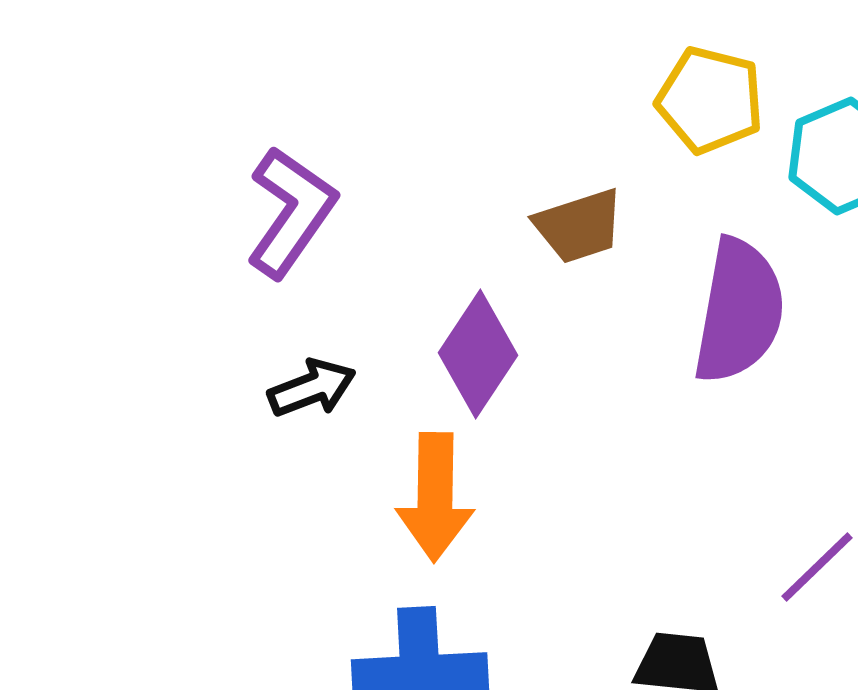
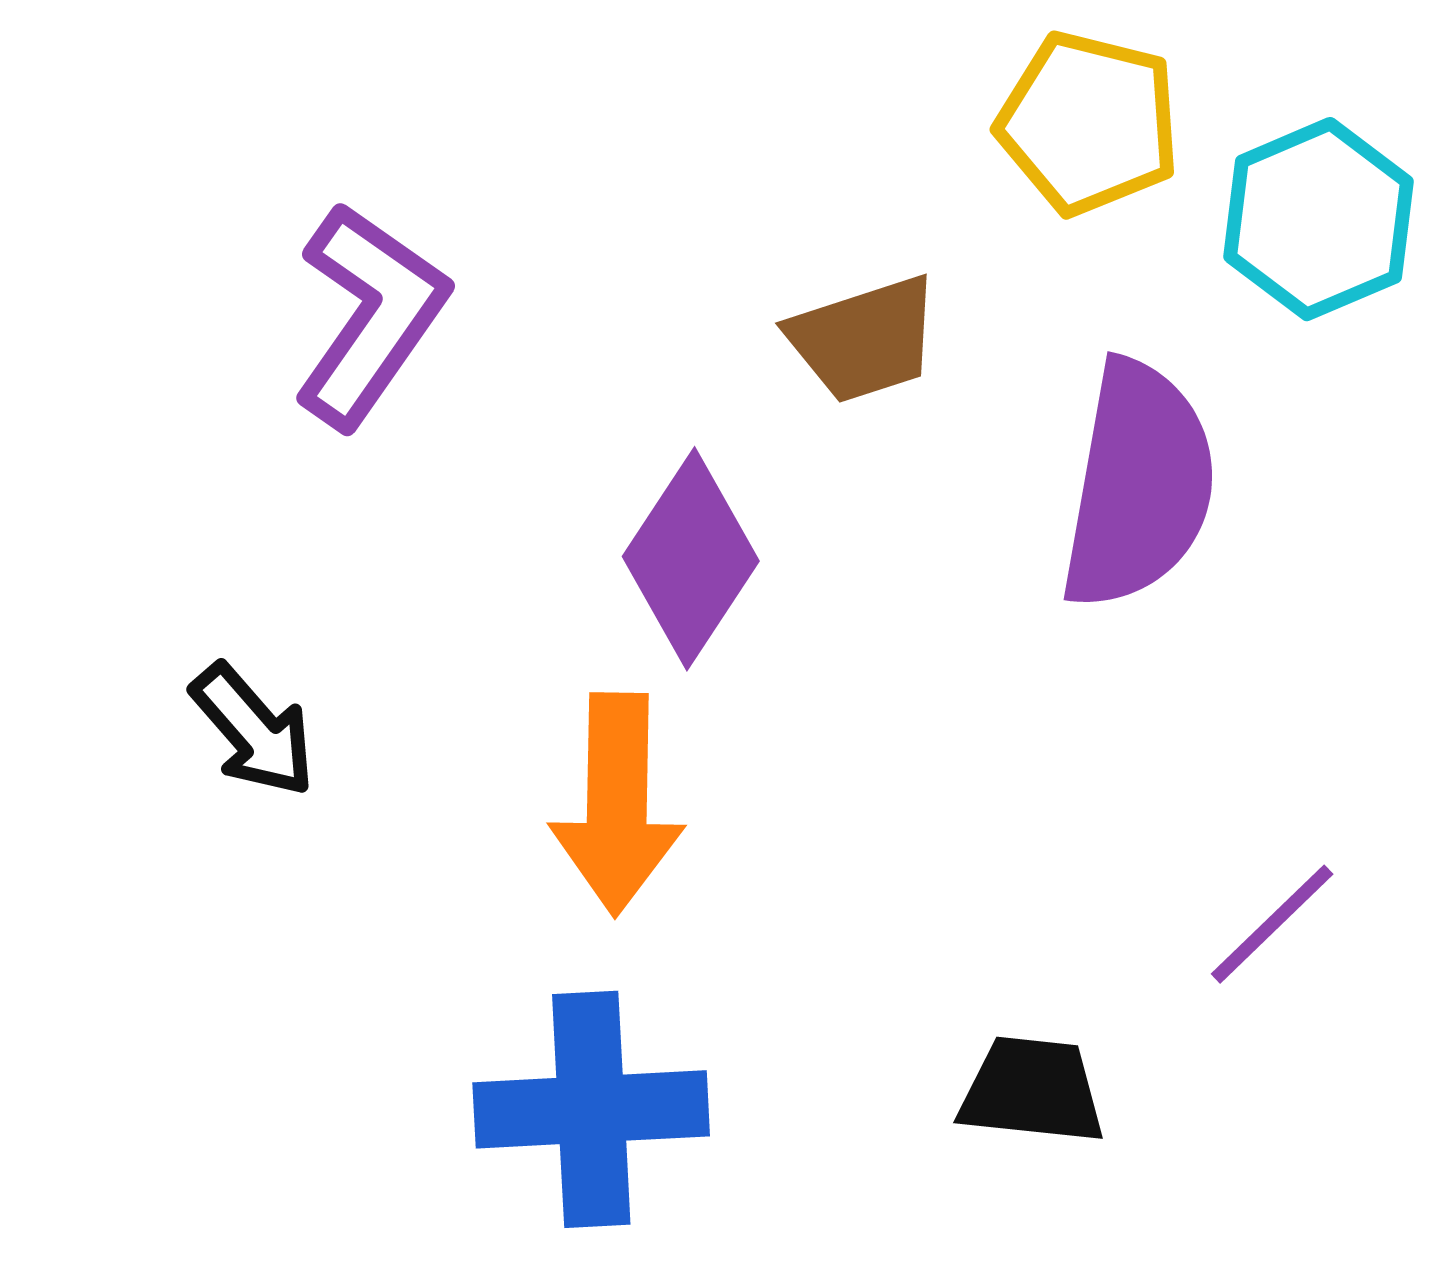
black arrow: (312, 388) -> (253, 730), moved, turned 70

